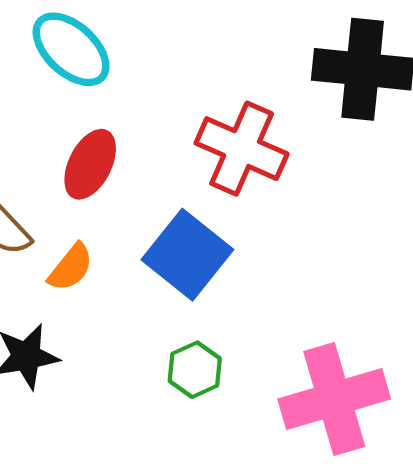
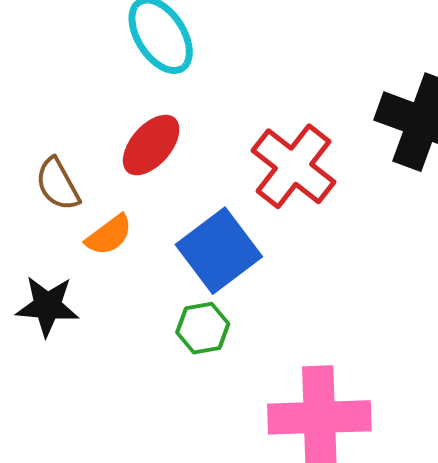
green hexagon: (195, 370) -> (203, 328), moved

